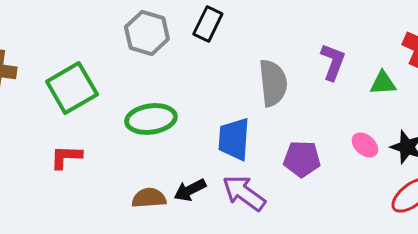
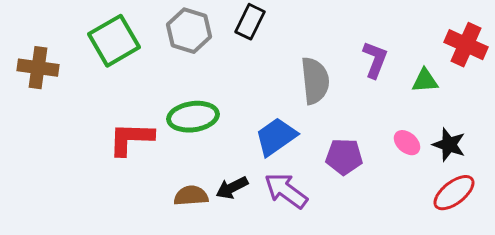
green square: (72, 88) -> (114, 41), moved
blue trapezoid: (234, 139) -> (276, 137), turned 51
red L-shape: (66, 157) -> (131, 139), moved, size x1.4

